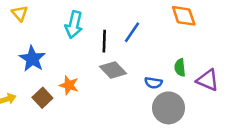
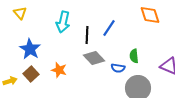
green semicircle: (180, 68) -> (134, 56), moved
blue semicircle: (153, 83) -> (118, 68), moved
brown square: (42, 98) -> (31, 74), moved

